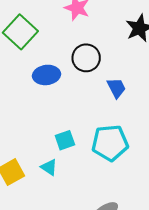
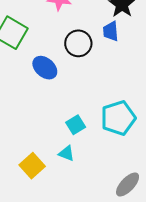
blue ellipse: (46, 75) -> (45, 68), turned 60
blue trapezoid: (116, 88) -> (111, 31), moved, turned -145

